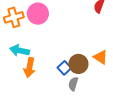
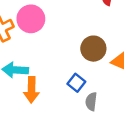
brown circle: (78, 64) -> (93, 49), moved

